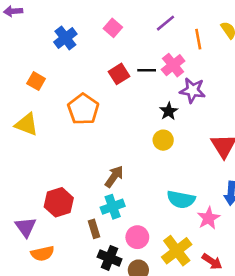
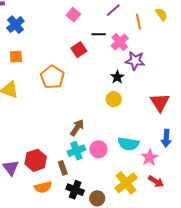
blue cross: (65, 38) -> (15, 25), moved
black line: (147, 70) -> (99, 34), moved
orange square: (36, 81) -> (16, 57), turned -32
red hexagon: (59, 202) -> (36, 160), moved
pink circle: (137, 237) -> (98, 149), moved
orange semicircle: (42, 253) -> (43, 187), moved
red arrow: (212, 261) -> (156, 181), moved

